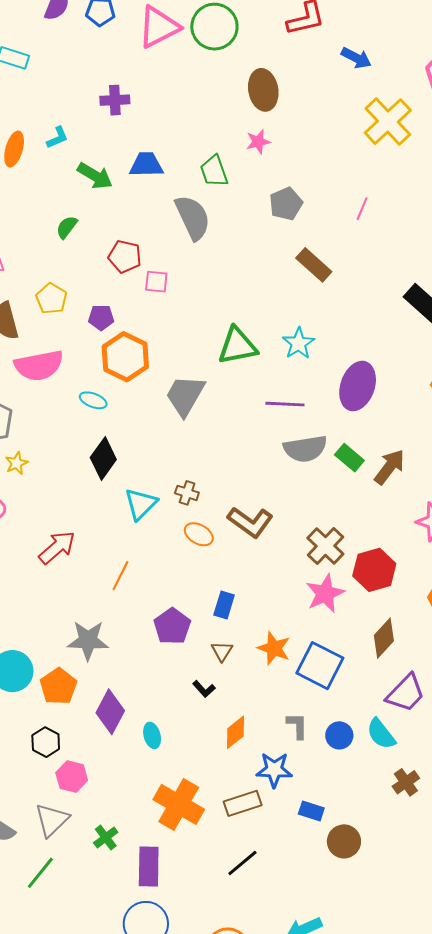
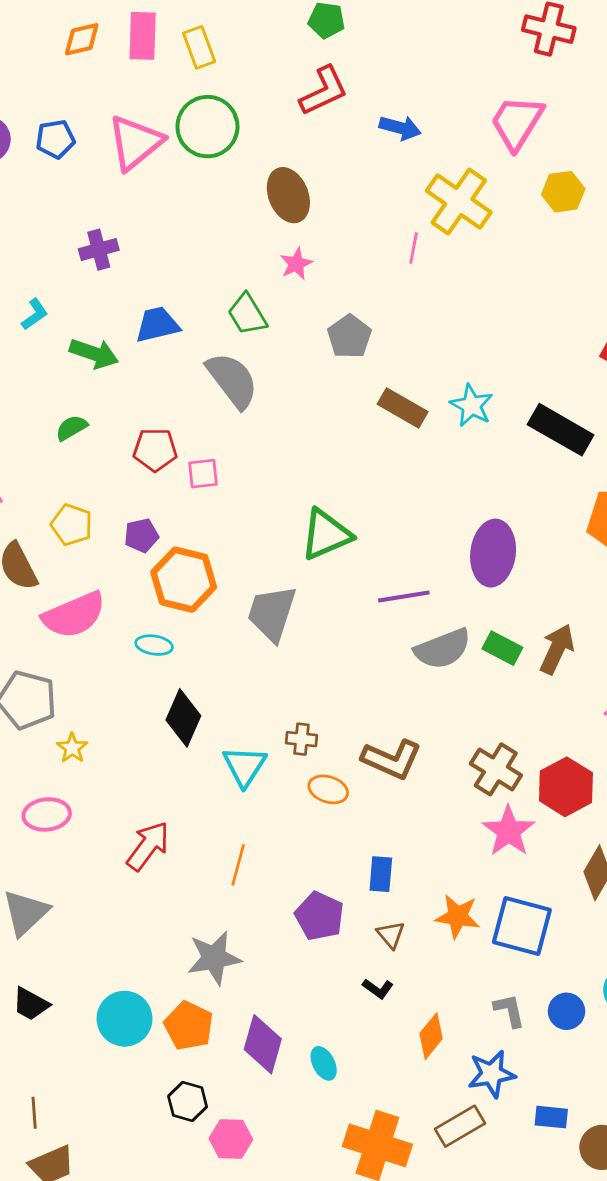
pink line: (362, 209) -> (414, 248), moved
green semicircle: (67, 227) -> (72, 428), turned 35
cyan star: (298, 343) -> (472, 405), moved

